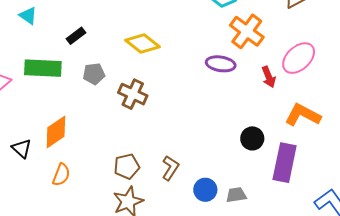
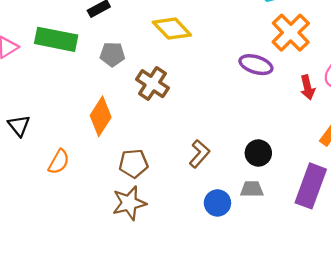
orange diamond: (56, 132) -> (101, 116), moved, turned -32
black circle: (252, 138) -> (258, 153), moved
brown L-shape: (170, 168) -> (199, 154), moved
gray trapezoid: (236, 195) -> (252, 189), moved

